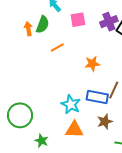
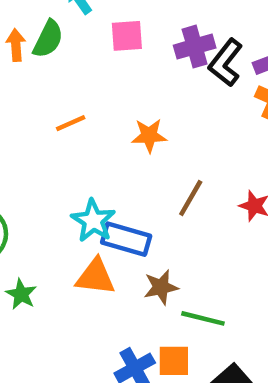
orange line: (57, 47) -> (71, 123), moved
blue rectangle: (97, 97) -> (126, 239), moved
brown star: (105, 122) -> (161, 287), moved

